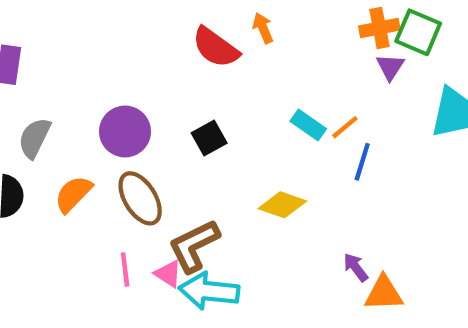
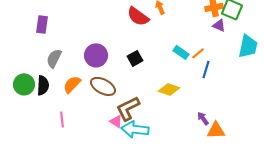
purple triangle: (390, 67) -> (219, 25), turned -40
brown ellipse: (140, 198) -> (103, 86), turned -30
pink line: (125, 269) -> (62, 119), moved

